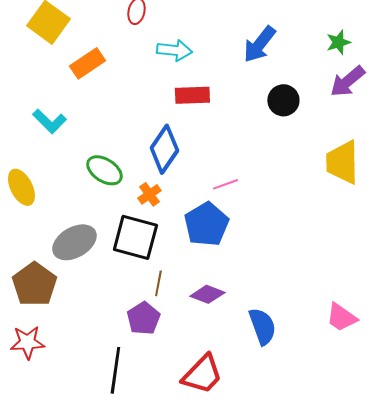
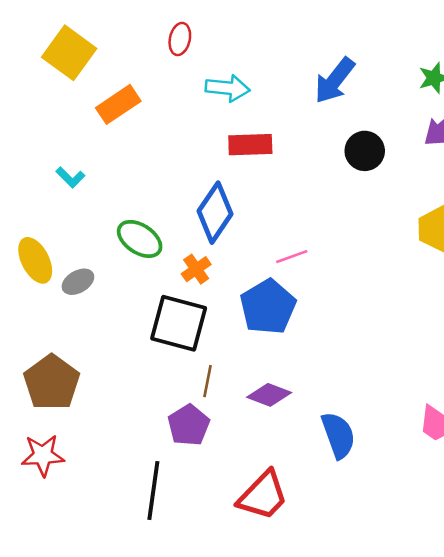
cyan L-shape: (49, 121) -> (70, 177), size x0.7
gray ellipse: (74, 242) -> (78, 282), moved, size x0.6

